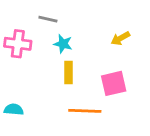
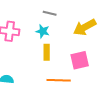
gray line: (48, 19) -> (50, 13), moved
yellow arrow: (120, 38) -> (85, 27), size x1.6

